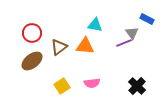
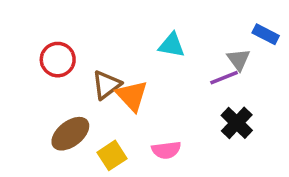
orange triangle: (85, 46) -> (132, 96), moved, turned 42
brown ellipse: (32, 61) -> (70, 134), moved
black cross: (137, 86) -> (237, 123), moved

